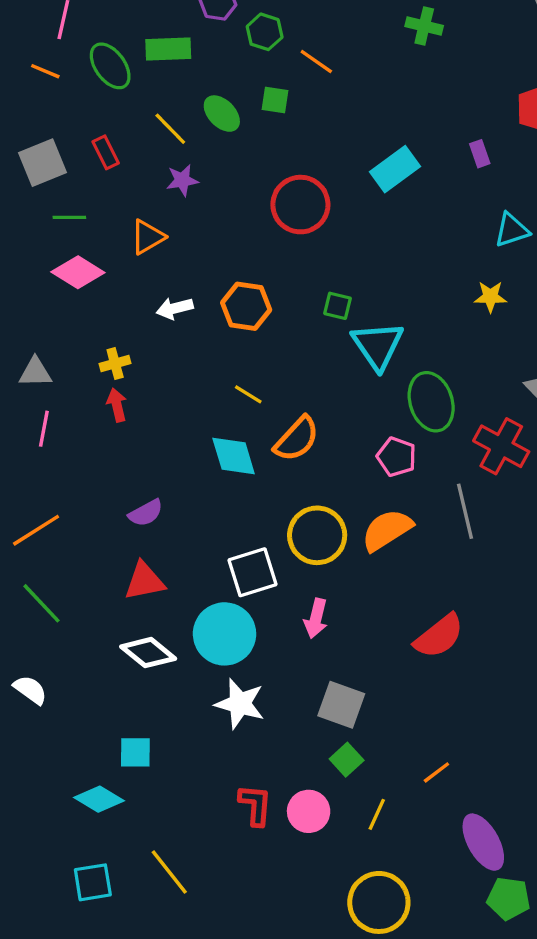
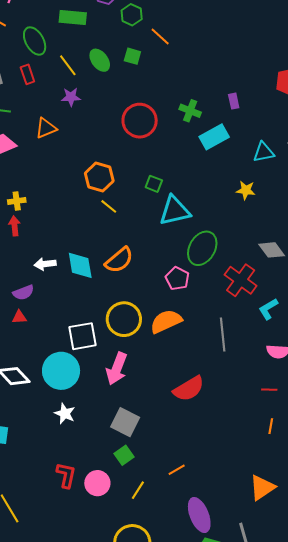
green cross: (424, 26) -> (190, 111), moved
green ellipse: (110, 66) -> (35, 41), moved
purple rectangle: (480, 154) -> (234, 101), moved
cyan rectangle: (395, 169) -> (214, 137), moved
white arrow: (175, 308) -> (45, 264), moved
cyan triangle: (378, 345) -> (175, 211), turned 44
yellow line: (248, 394) -> (109, 206), moved
green ellipse: (431, 402) -> (202, 248), turned 40
gray line: (465, 511) -> (223, 334), moved
red triangle: (144, 581) -> (19, 317), moved, size x0.6
pink arrow: (316, 618) -> (117, 369), size x1.4
white star: (240, 704) -> (65, 414), size x0.7

